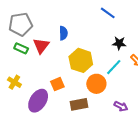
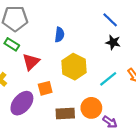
black star: (119, 43) -> (113, 42), moved
red triangle: (41, 46) -> (31, 62), moved
orange circle: (96, 84) -> (91, 108), moved

